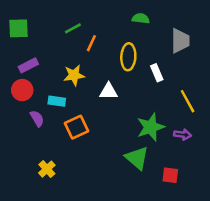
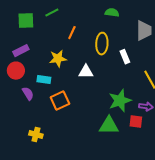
green square: (19, 28) -> (26, 21), moved
green line: (73, 28) -> (52, 13), moved
green triangle: (137, 158) -> (109, 126), turned -40
yellow cross: (47, 169) -> (36, 135), turned -32
red square: (170, 175) -> (136, 122), moved

